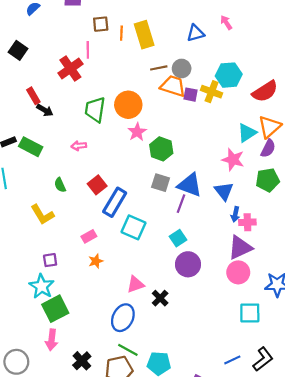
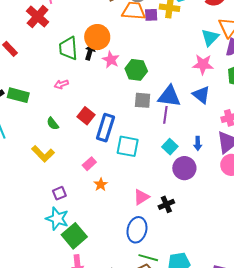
black arrow: (45, 110) -> (90, 52), moved, turned -91
blue arrow: (235, 214) -> (198, 143), moved
black cross: (160, 298) -> (166, 204), turned 35

